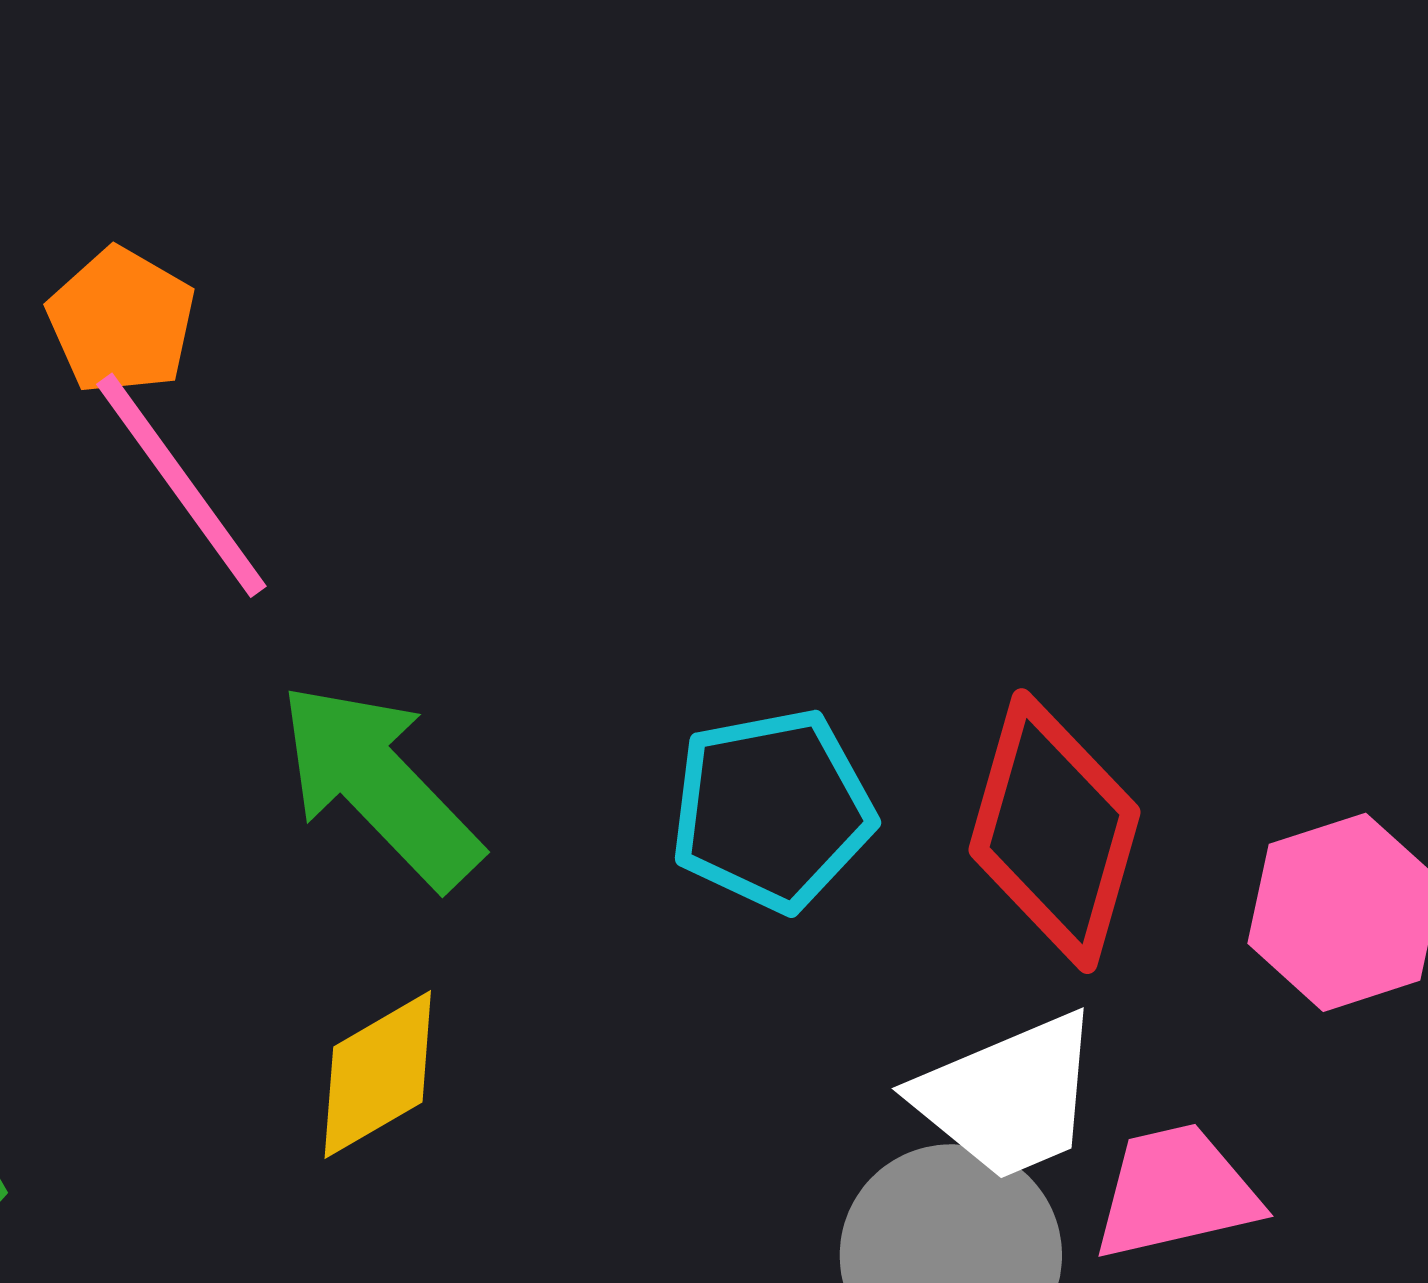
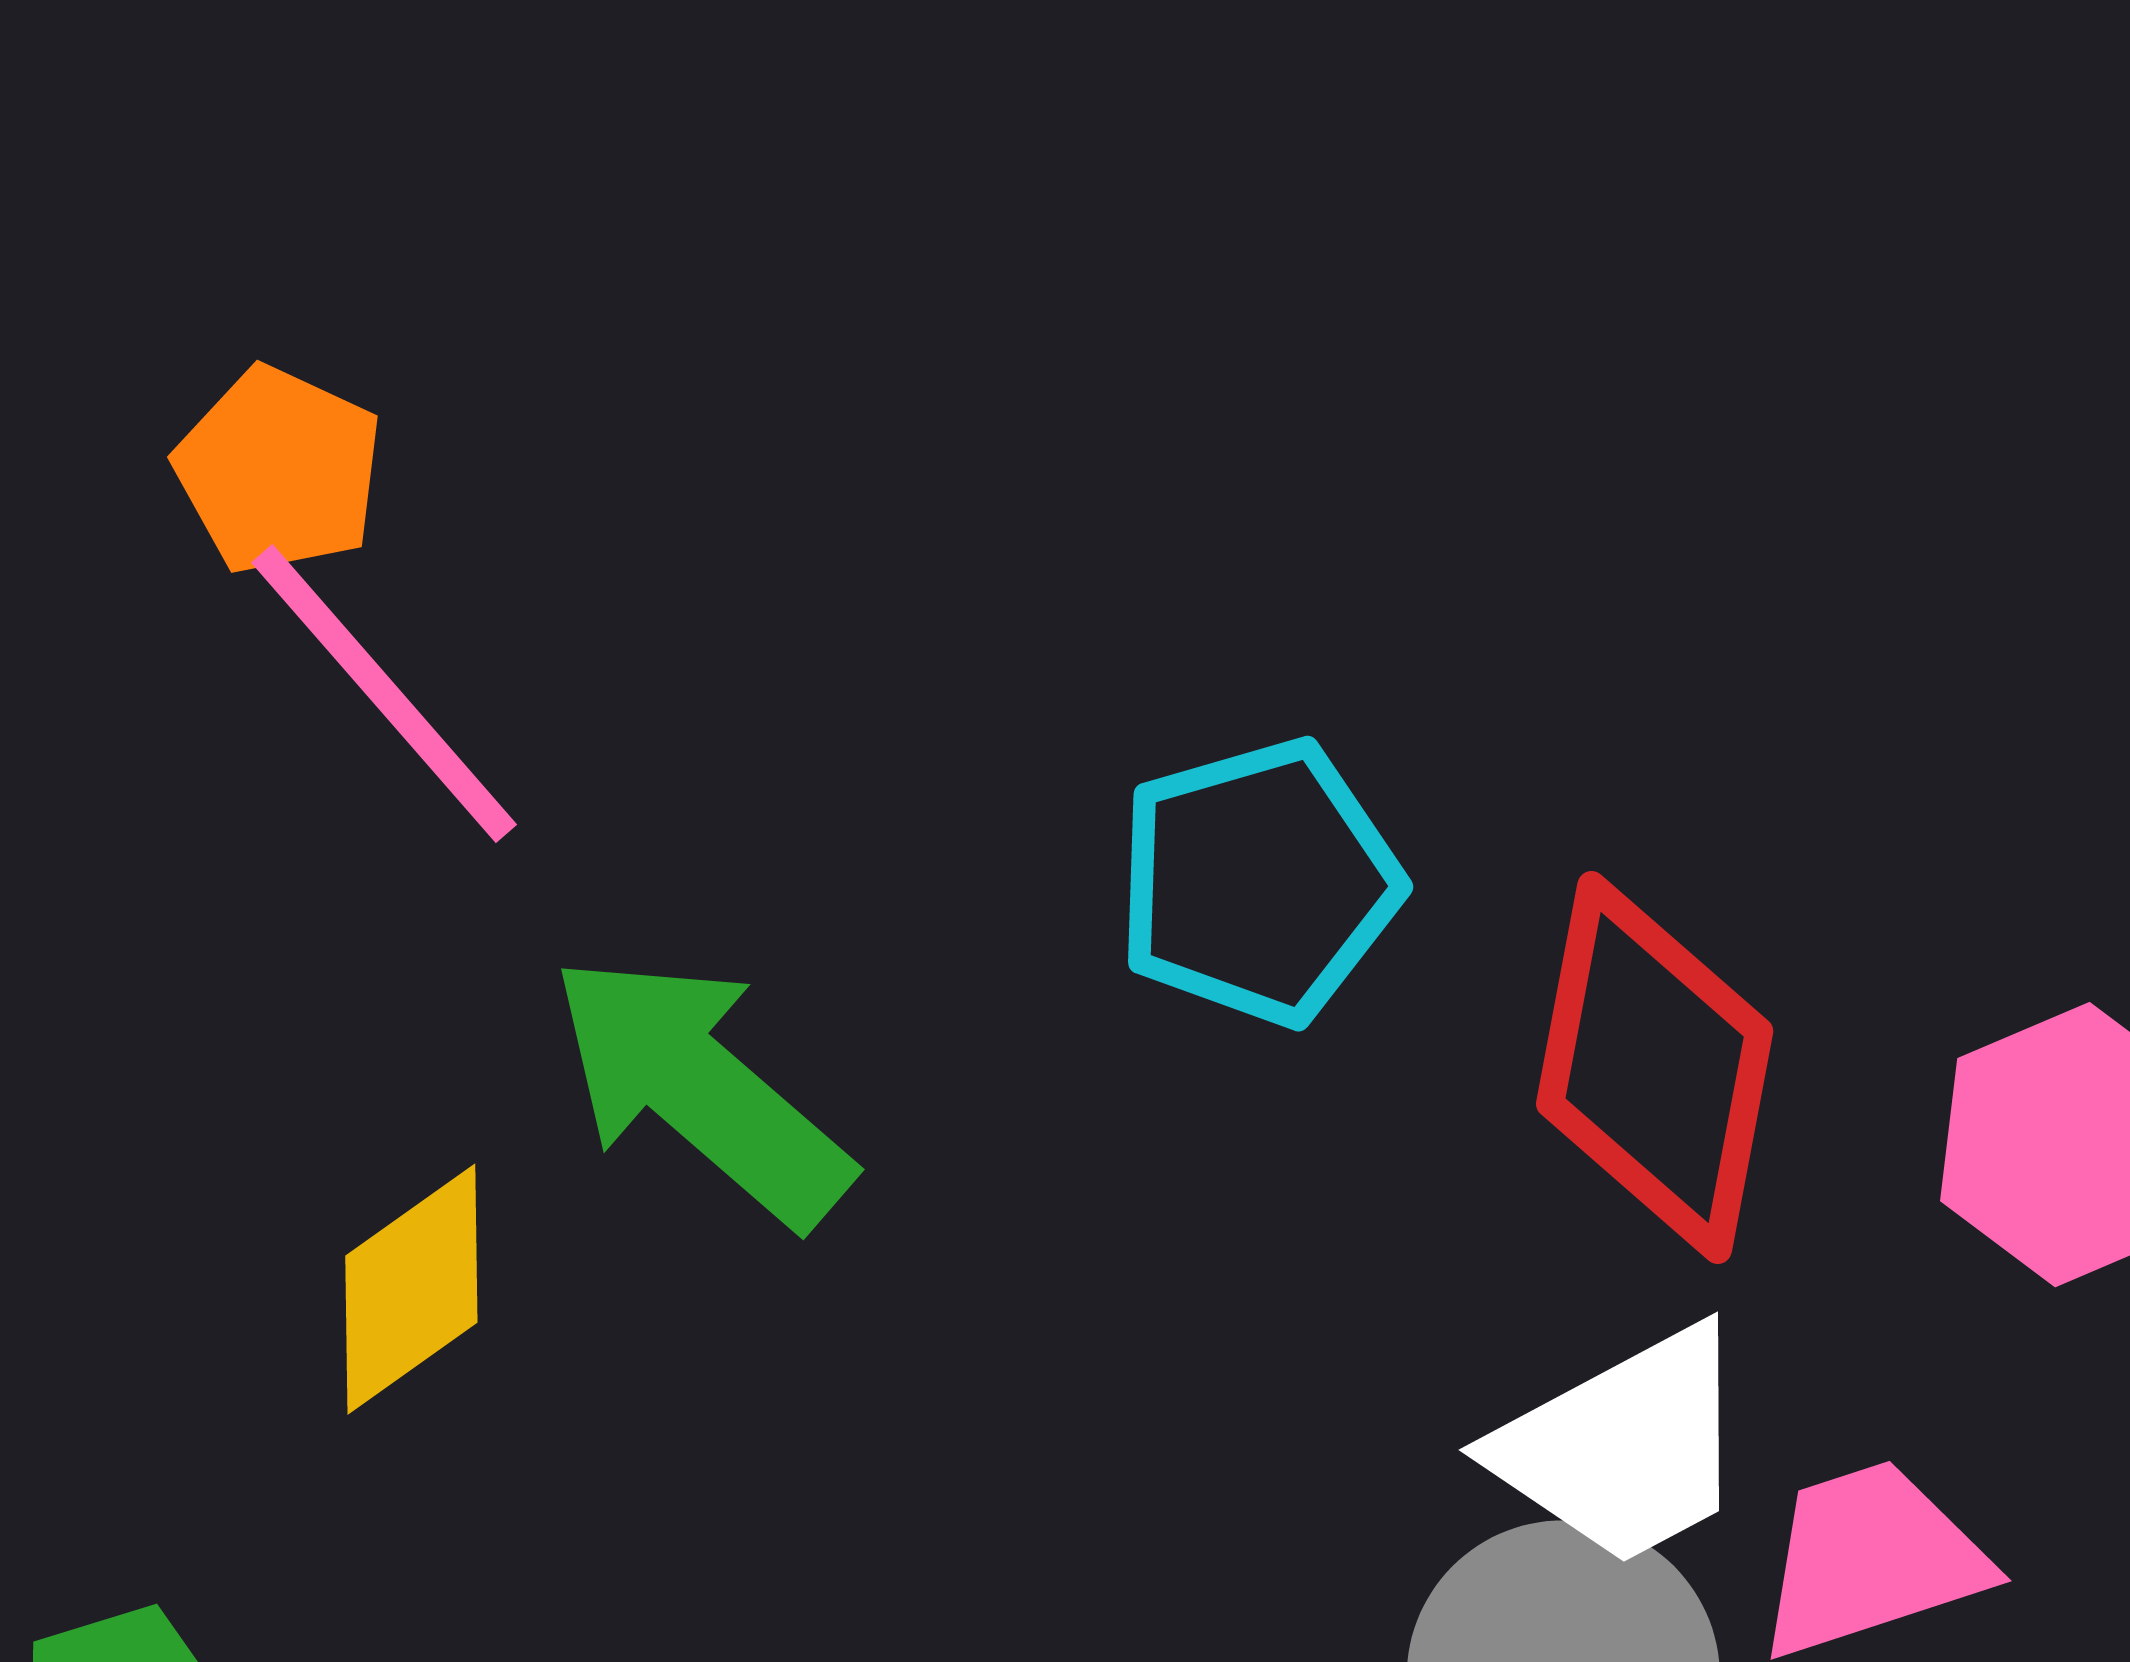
cyan pentagon: (772, 810) -> (1258, 882), moved
yellow diamond: (378, 1074) -> (411, 1289), moved

